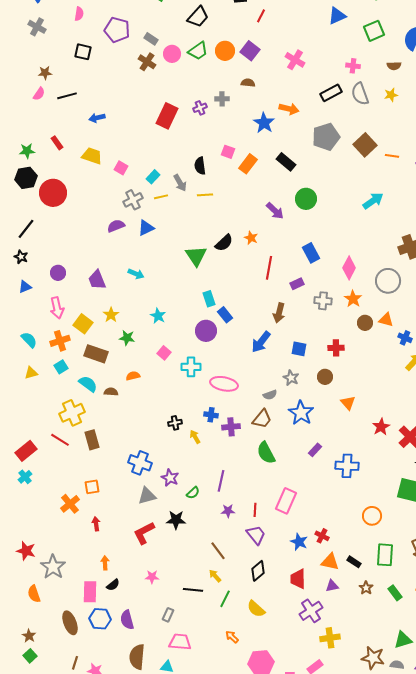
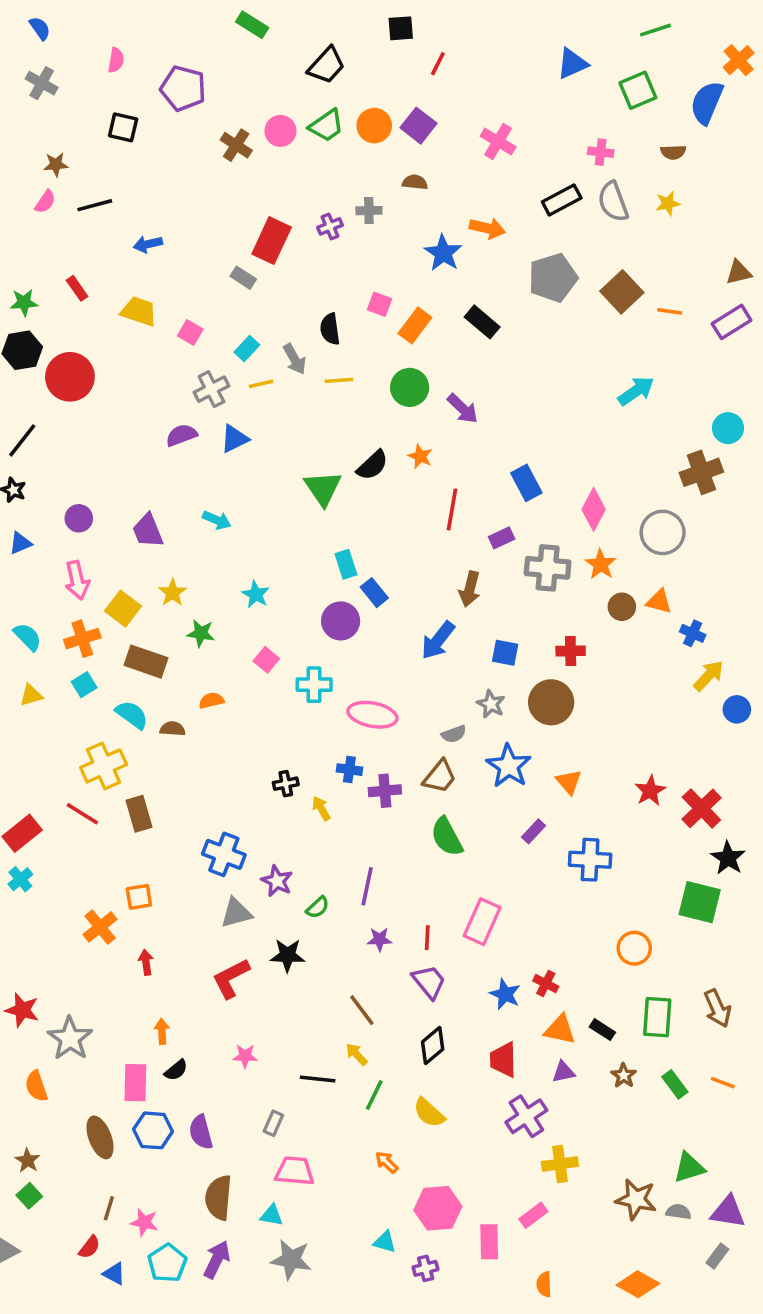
gray rectangle: (151, 39) -> (243, 278), moved
green circle: (306, 199) -> (410, 387), moved
gray cross: (323, 301) -> (548, 568), size x1.4
brown circle: (325, 377) -> (551, 702), size x1.6
orange triangle: (348, 403) -> (569, 782), moved

